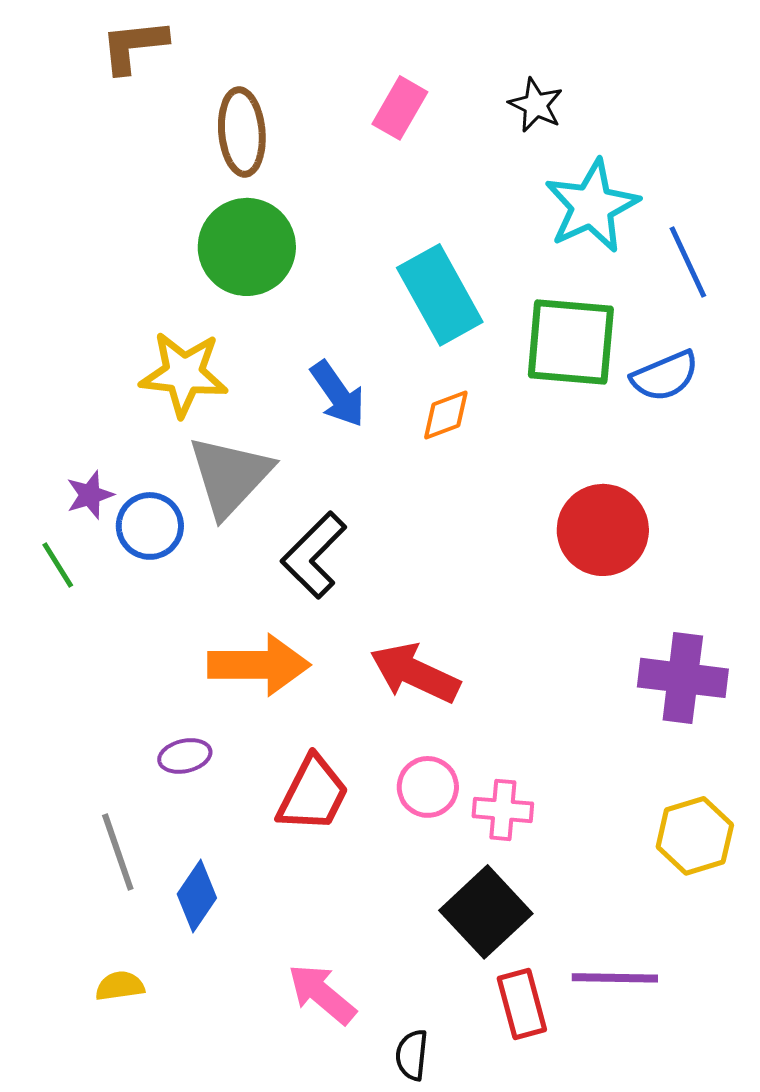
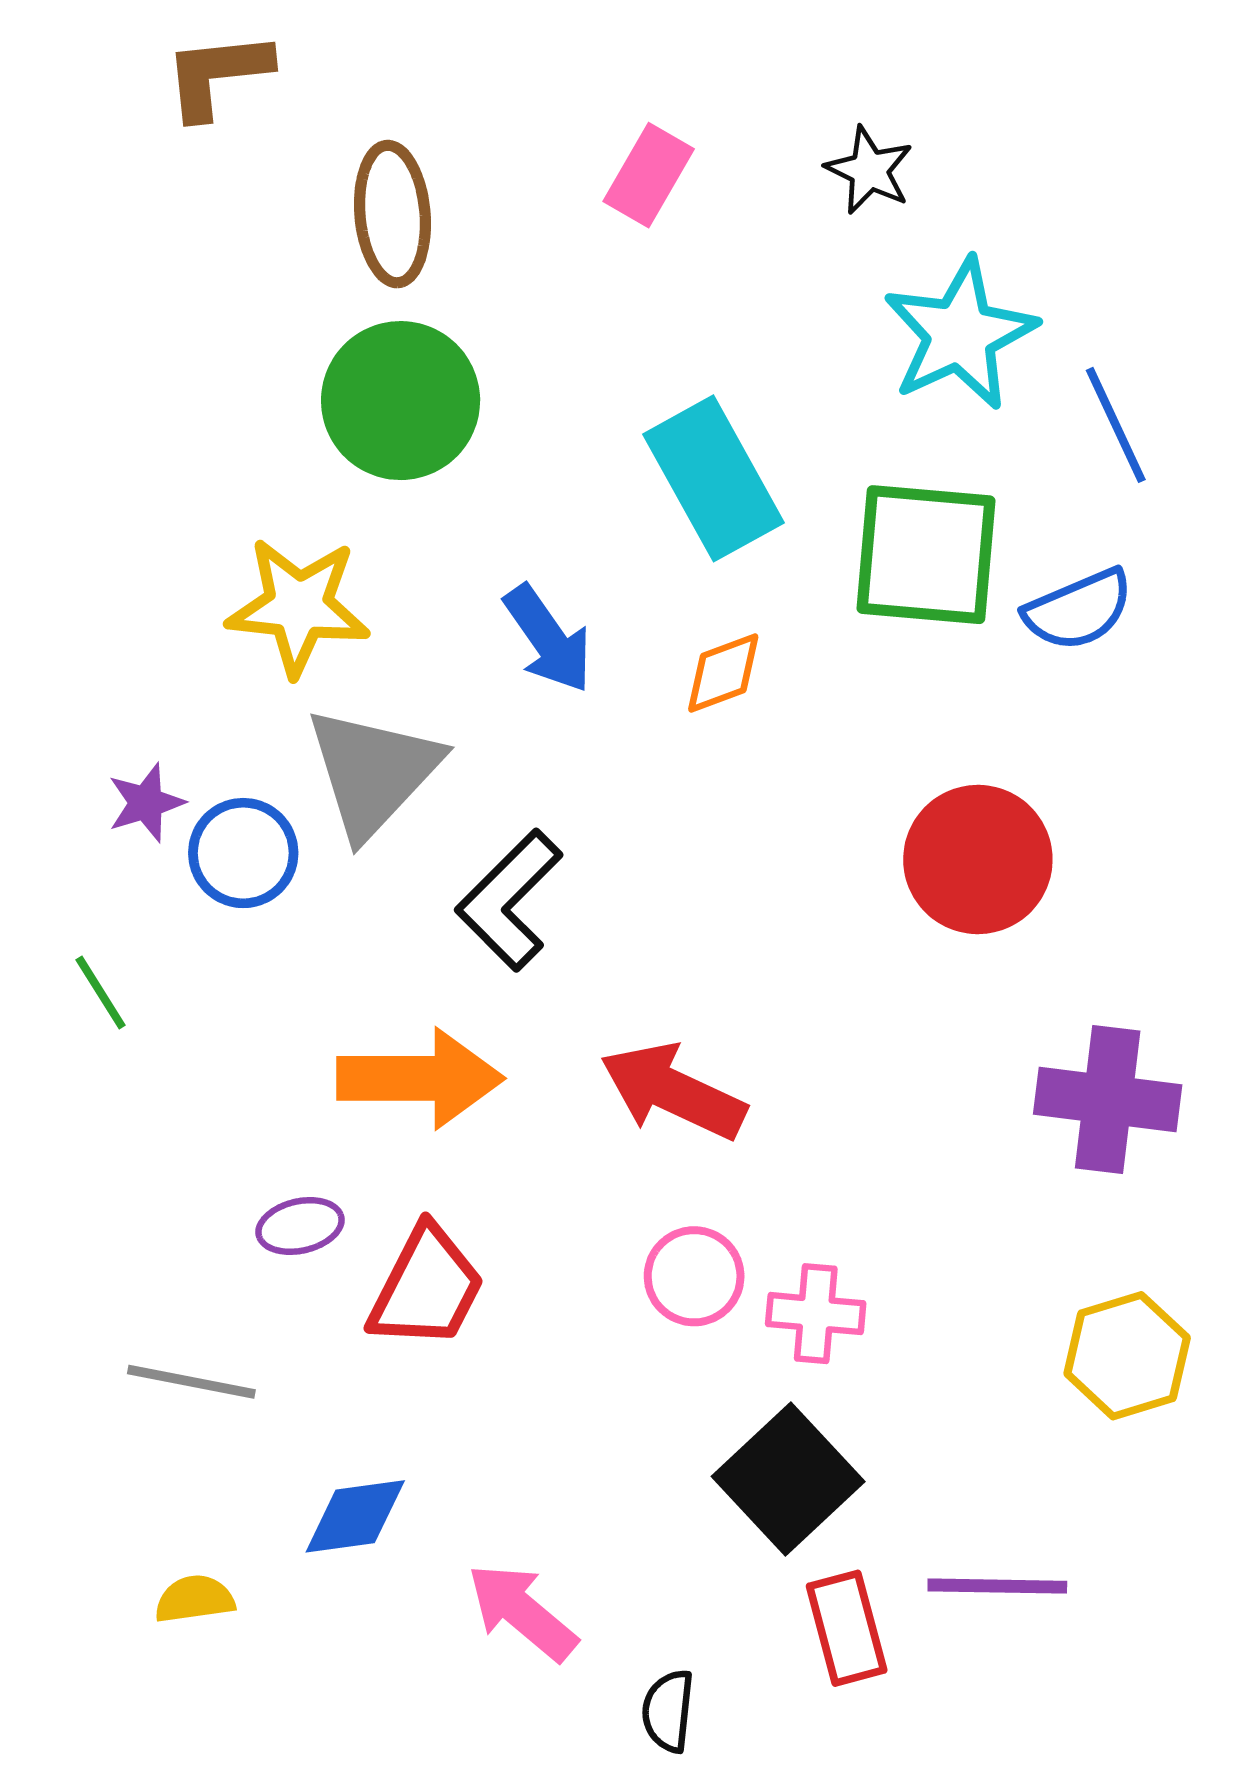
green line: (58, 565) -> (101, 992), moved
red trapezoid: (313, 794) -> (427, 1288), moved
gray line: (118, 852) -> (191, 1382), turned -60
blue diamond: (197, 896) -> (355, 1516), moved, turned 48

